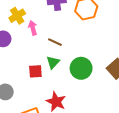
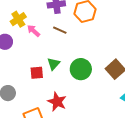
pink arrow: (33, 28) -> (33, 31), turned -32
brown line: (55, 42) -> (60, 30), moved

